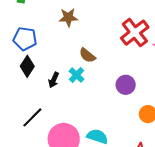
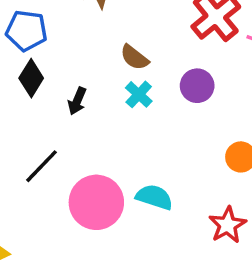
cyan cross: (77, 75) -> (139, 94), moved
purple circle: (126, 85) -> (197, 86), moved

